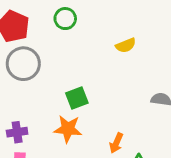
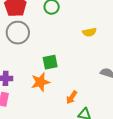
orange star: (68, 129) -> (40, 82), turned -30

